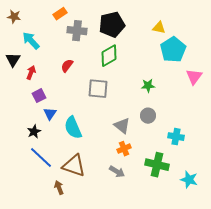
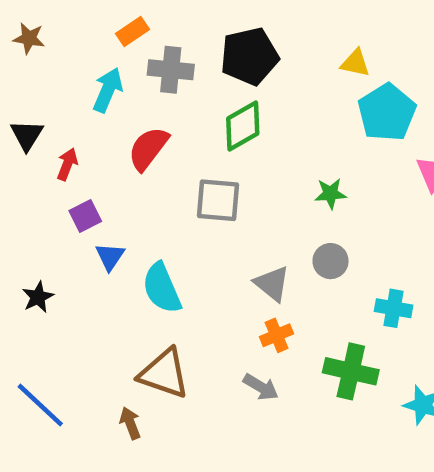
cyan arrow: (31, 41) -> (108, 90), moved, turned 66
red semicircle: (67, 66) -> (148, 149), size x1.5
black star: (34, 132) -> (38, 297), moved
blue line: (41, 158) -> (40, 405), moved

